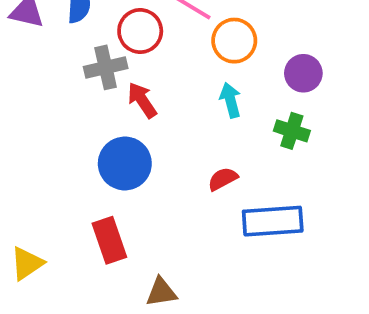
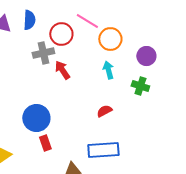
blue circle: (125, 163) -> (36, 118), moved
blue rectangle: (273, 221) -> (103, 150), moved
red rectangle: (109, 240) -> (45, 143), size x0.7

